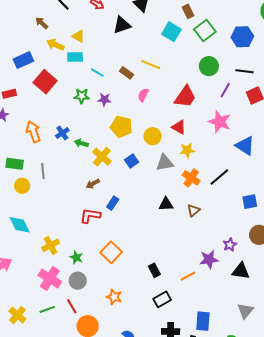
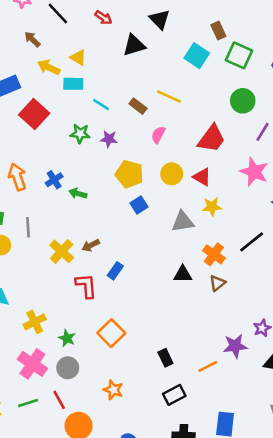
green square: (205, 30) -> (239, 55), turned -30
yellow circle: (153, 136) -> (172, 174), moved
yellow cross: (102, 157) -> (62, 251), moved
blue square: (132, 161) -> (139, 205), moved
orange cross: (191, 178) -> (214, 254), moved
red L-shape: (90, 216) -> (86, 286), turned 75

